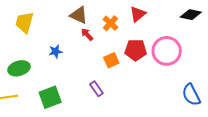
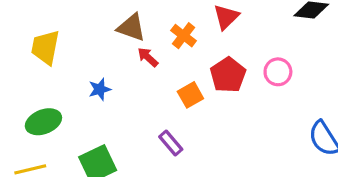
red pentagon: (136, 50) -> (228, 75), turned -30
pink circle: (167, 51) -> (278, 72), size x0.6

